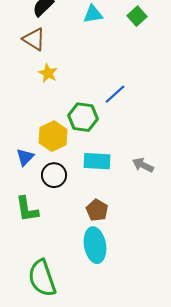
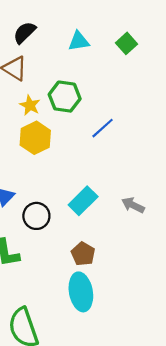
green hexagon: (83, 117) -> (65, 97), moved
yellow hexagon: (53, 136) -> (35, 138), moved
cyan rectangle: (97, 161) -> (83, 201), turned -48

